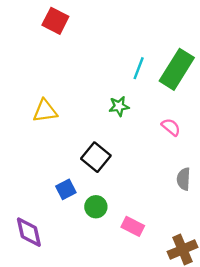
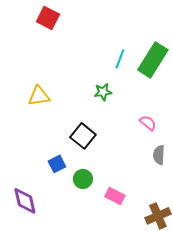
pink semicircle: (171, 127) -> (148, 123), moved

